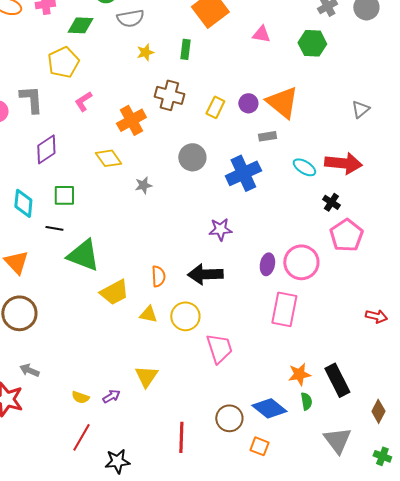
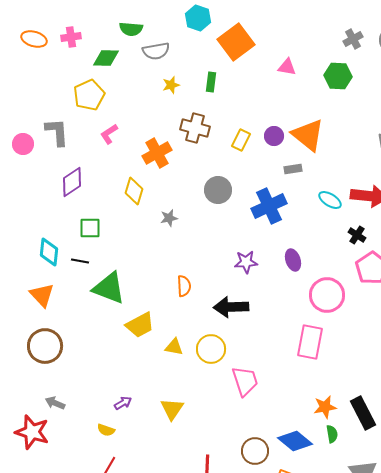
yellow diamond: (108, 158) -> (134, 191), turned 52
cyan diamond: (23, 203) -> (49, 252), moved
purple ellipse: (267, 264) -> (293, 260), moved, turned -30
orange semicircle: (158, 276) -> (184, 286), moved
purple arrow: (111, 396) -> (123, 403), moved

